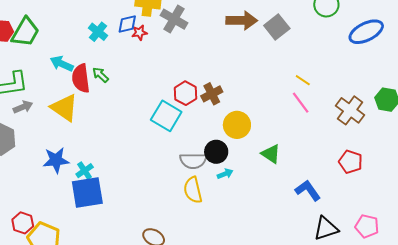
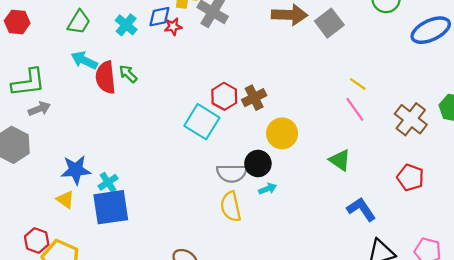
green trapezoid: (25, 32) -> (79, 22), moved, size x0.7
yellow triangle: (64, 108) -> (65, 200), moved, size x0.6
green triangle: (271, 154) -> (340, 160), moved

